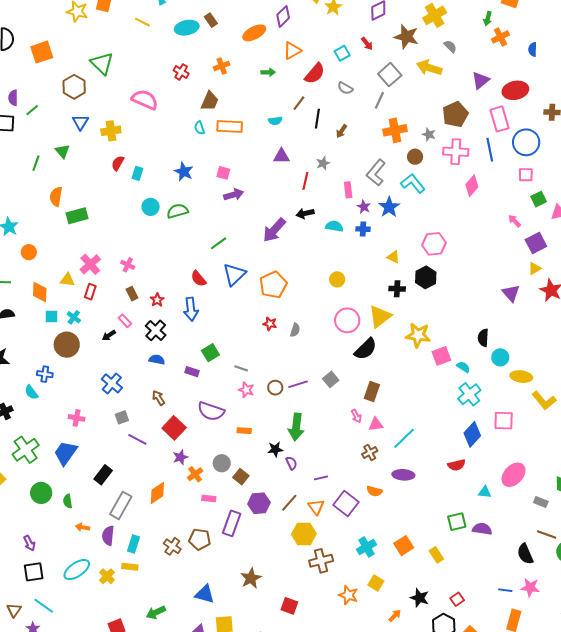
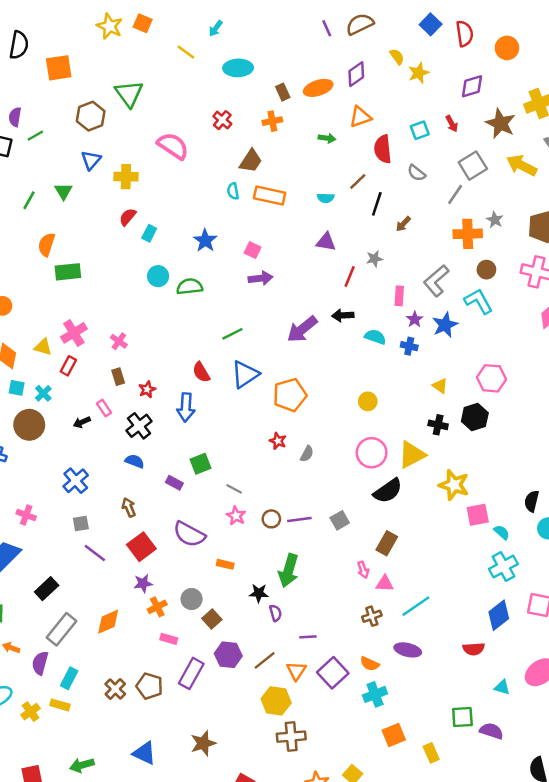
brown rectangle: (211, 20) -> (283, 92), moved
red semicircle: (315, 73) -> (383, 149), turned 125
gray star: (429, 134) -> (495, 220), moved
cyan cross: (367, 547) -> (375, 694), moved

